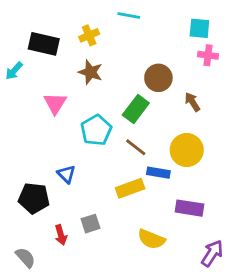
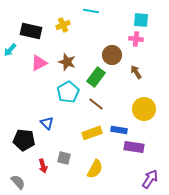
pink cross: (208, 55) -> (136, 39), moved
brown star: (90, 72) -> (67, 62), moved
pink triangle: (55, 103) -> (39, 63), moved, turned 30
yellow circle: (187, 150) -> (144, 109), moved
blue rectangle: (158, 173) -> (119, 130), moved
gray square: (90, 224) -> (64, 158), turned 32
yellow semicircle: (151, 239) -> (95, 169), moved, turned -84

